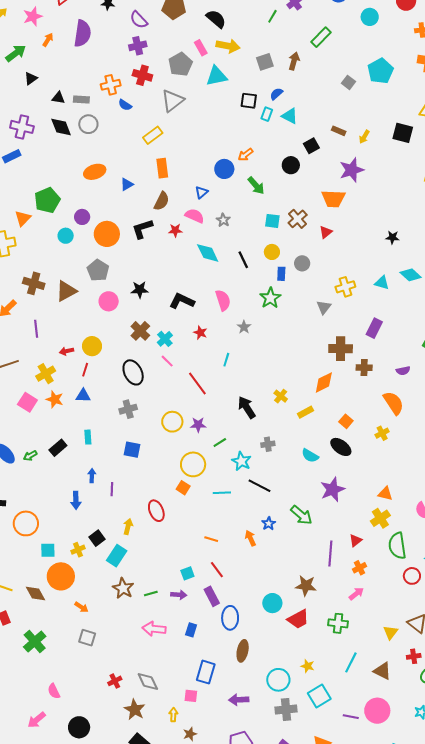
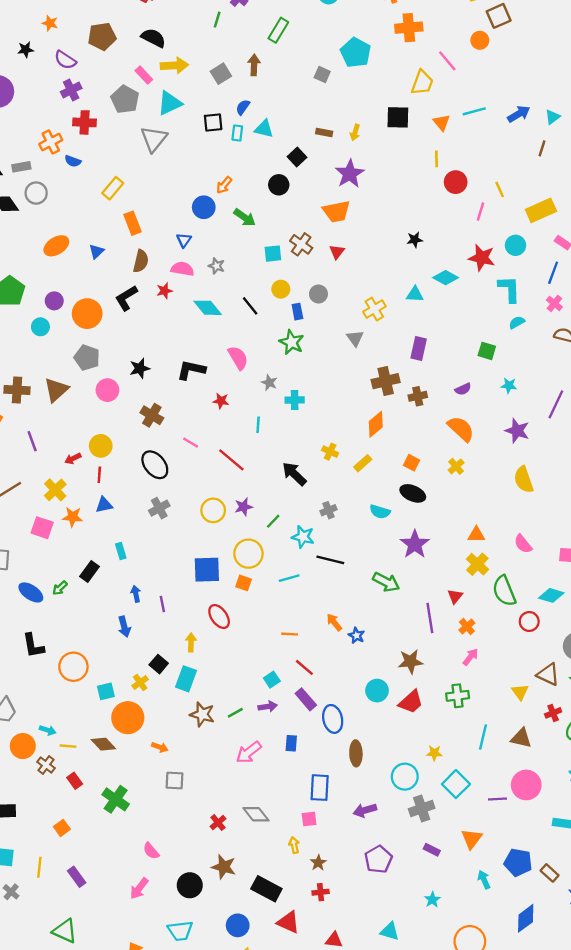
gray triangle: (173, 101) -> (154, 139), moved
cyan cross: (165, 339) -> (295, 400), moved, turned -35
blue square: (132, 450) -> (207, 570), moved, size x1.4
blue star: (269, 524) -> (356, 635), moved
pink arrow: (154, 629) -> (249, 752), turned -30
brown star: (135, 710) -> (224, 867), moved

